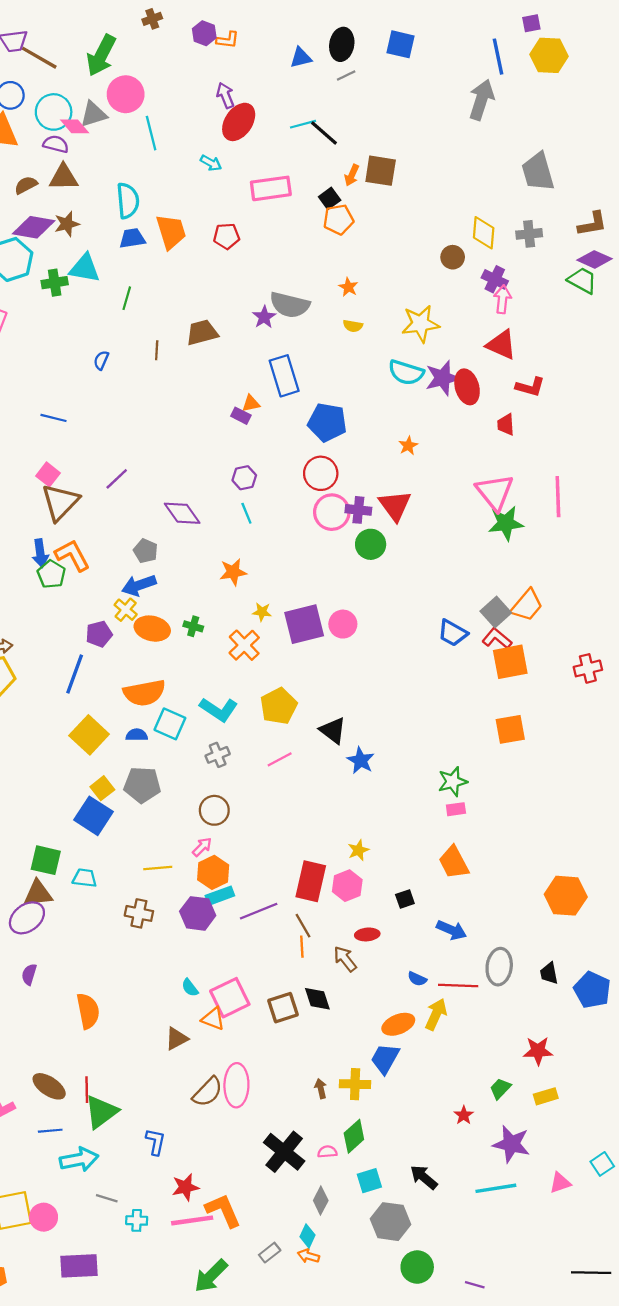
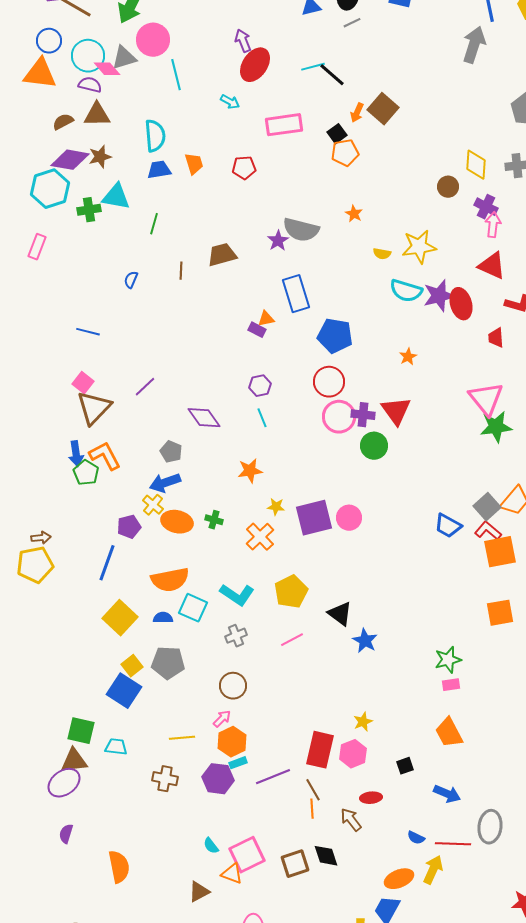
brown square: (381, 171) -> (383, 109), turned 32
orange trapezoid: (171, 232) -> (194, 164), size x0.7
yellow semicircle: (353, 326) -> (382, 254), moved
cyan rectangle: (220, 896) -> (238, 763), size x0.7

